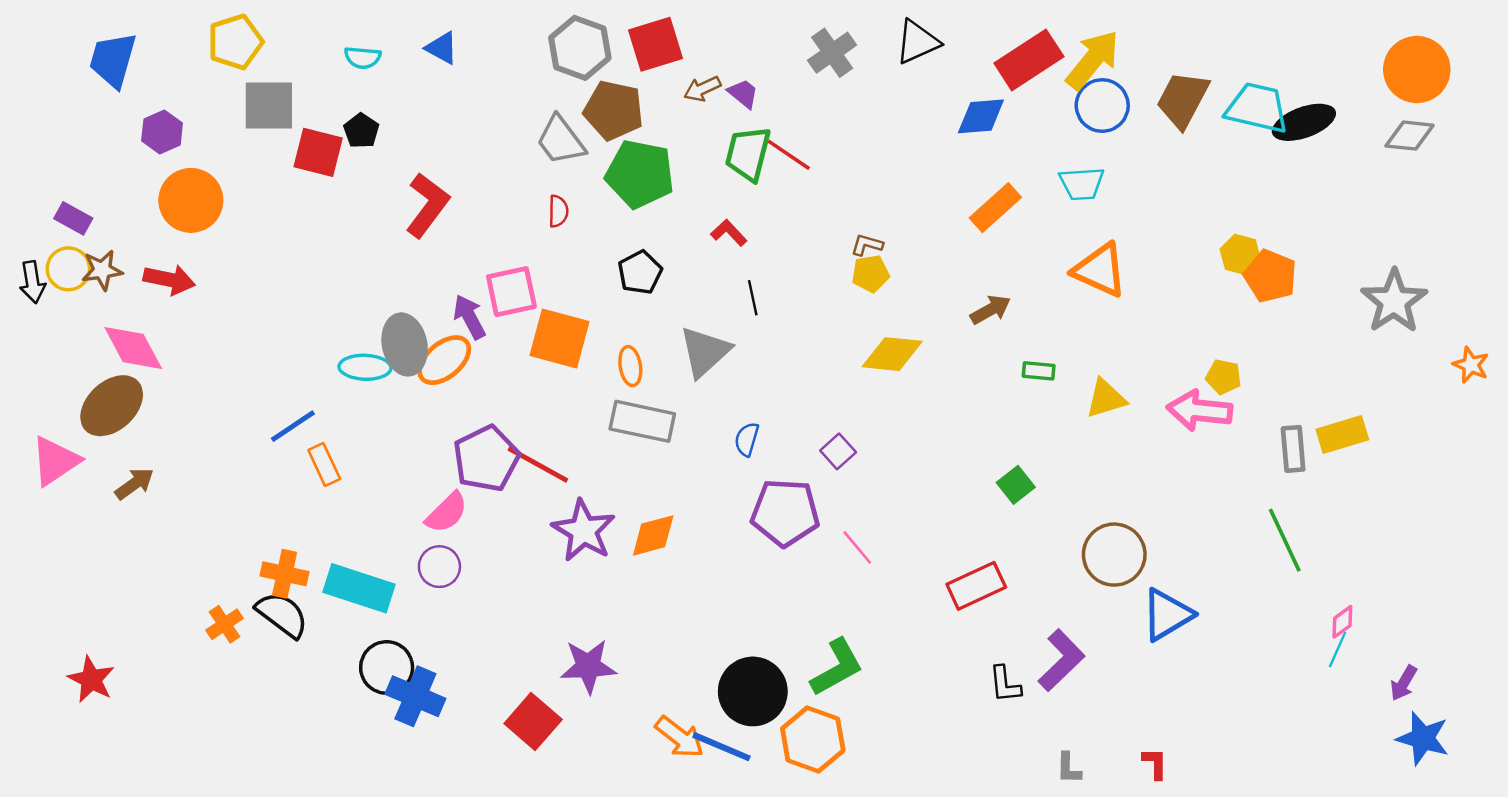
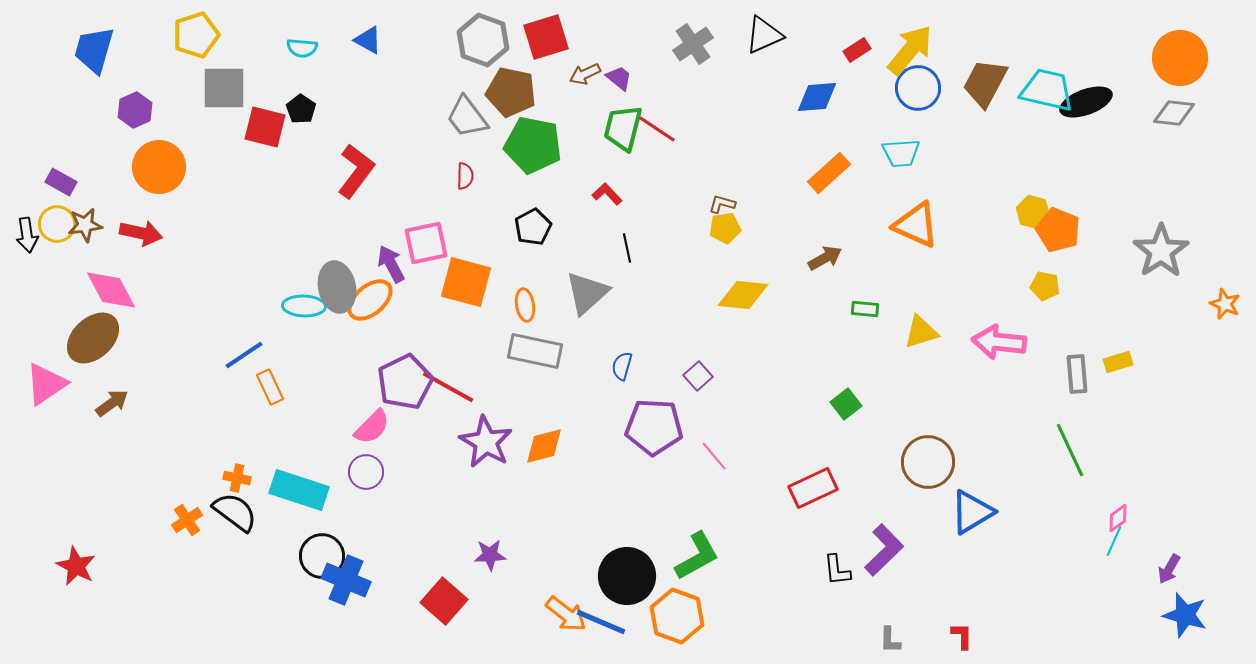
red rectangle: (1029, 60) -> (857, 50), size x0.5
yellow pentagon: (1223, 377) -> (1045, 286), moved
yellow rectangle: (1342, 435) -> (1118, 362), size x0.7
orange cross: (285, 574) -> (237, 478), size x0.7
purple star: (588, 666) -> (490, 555), size x0.7

